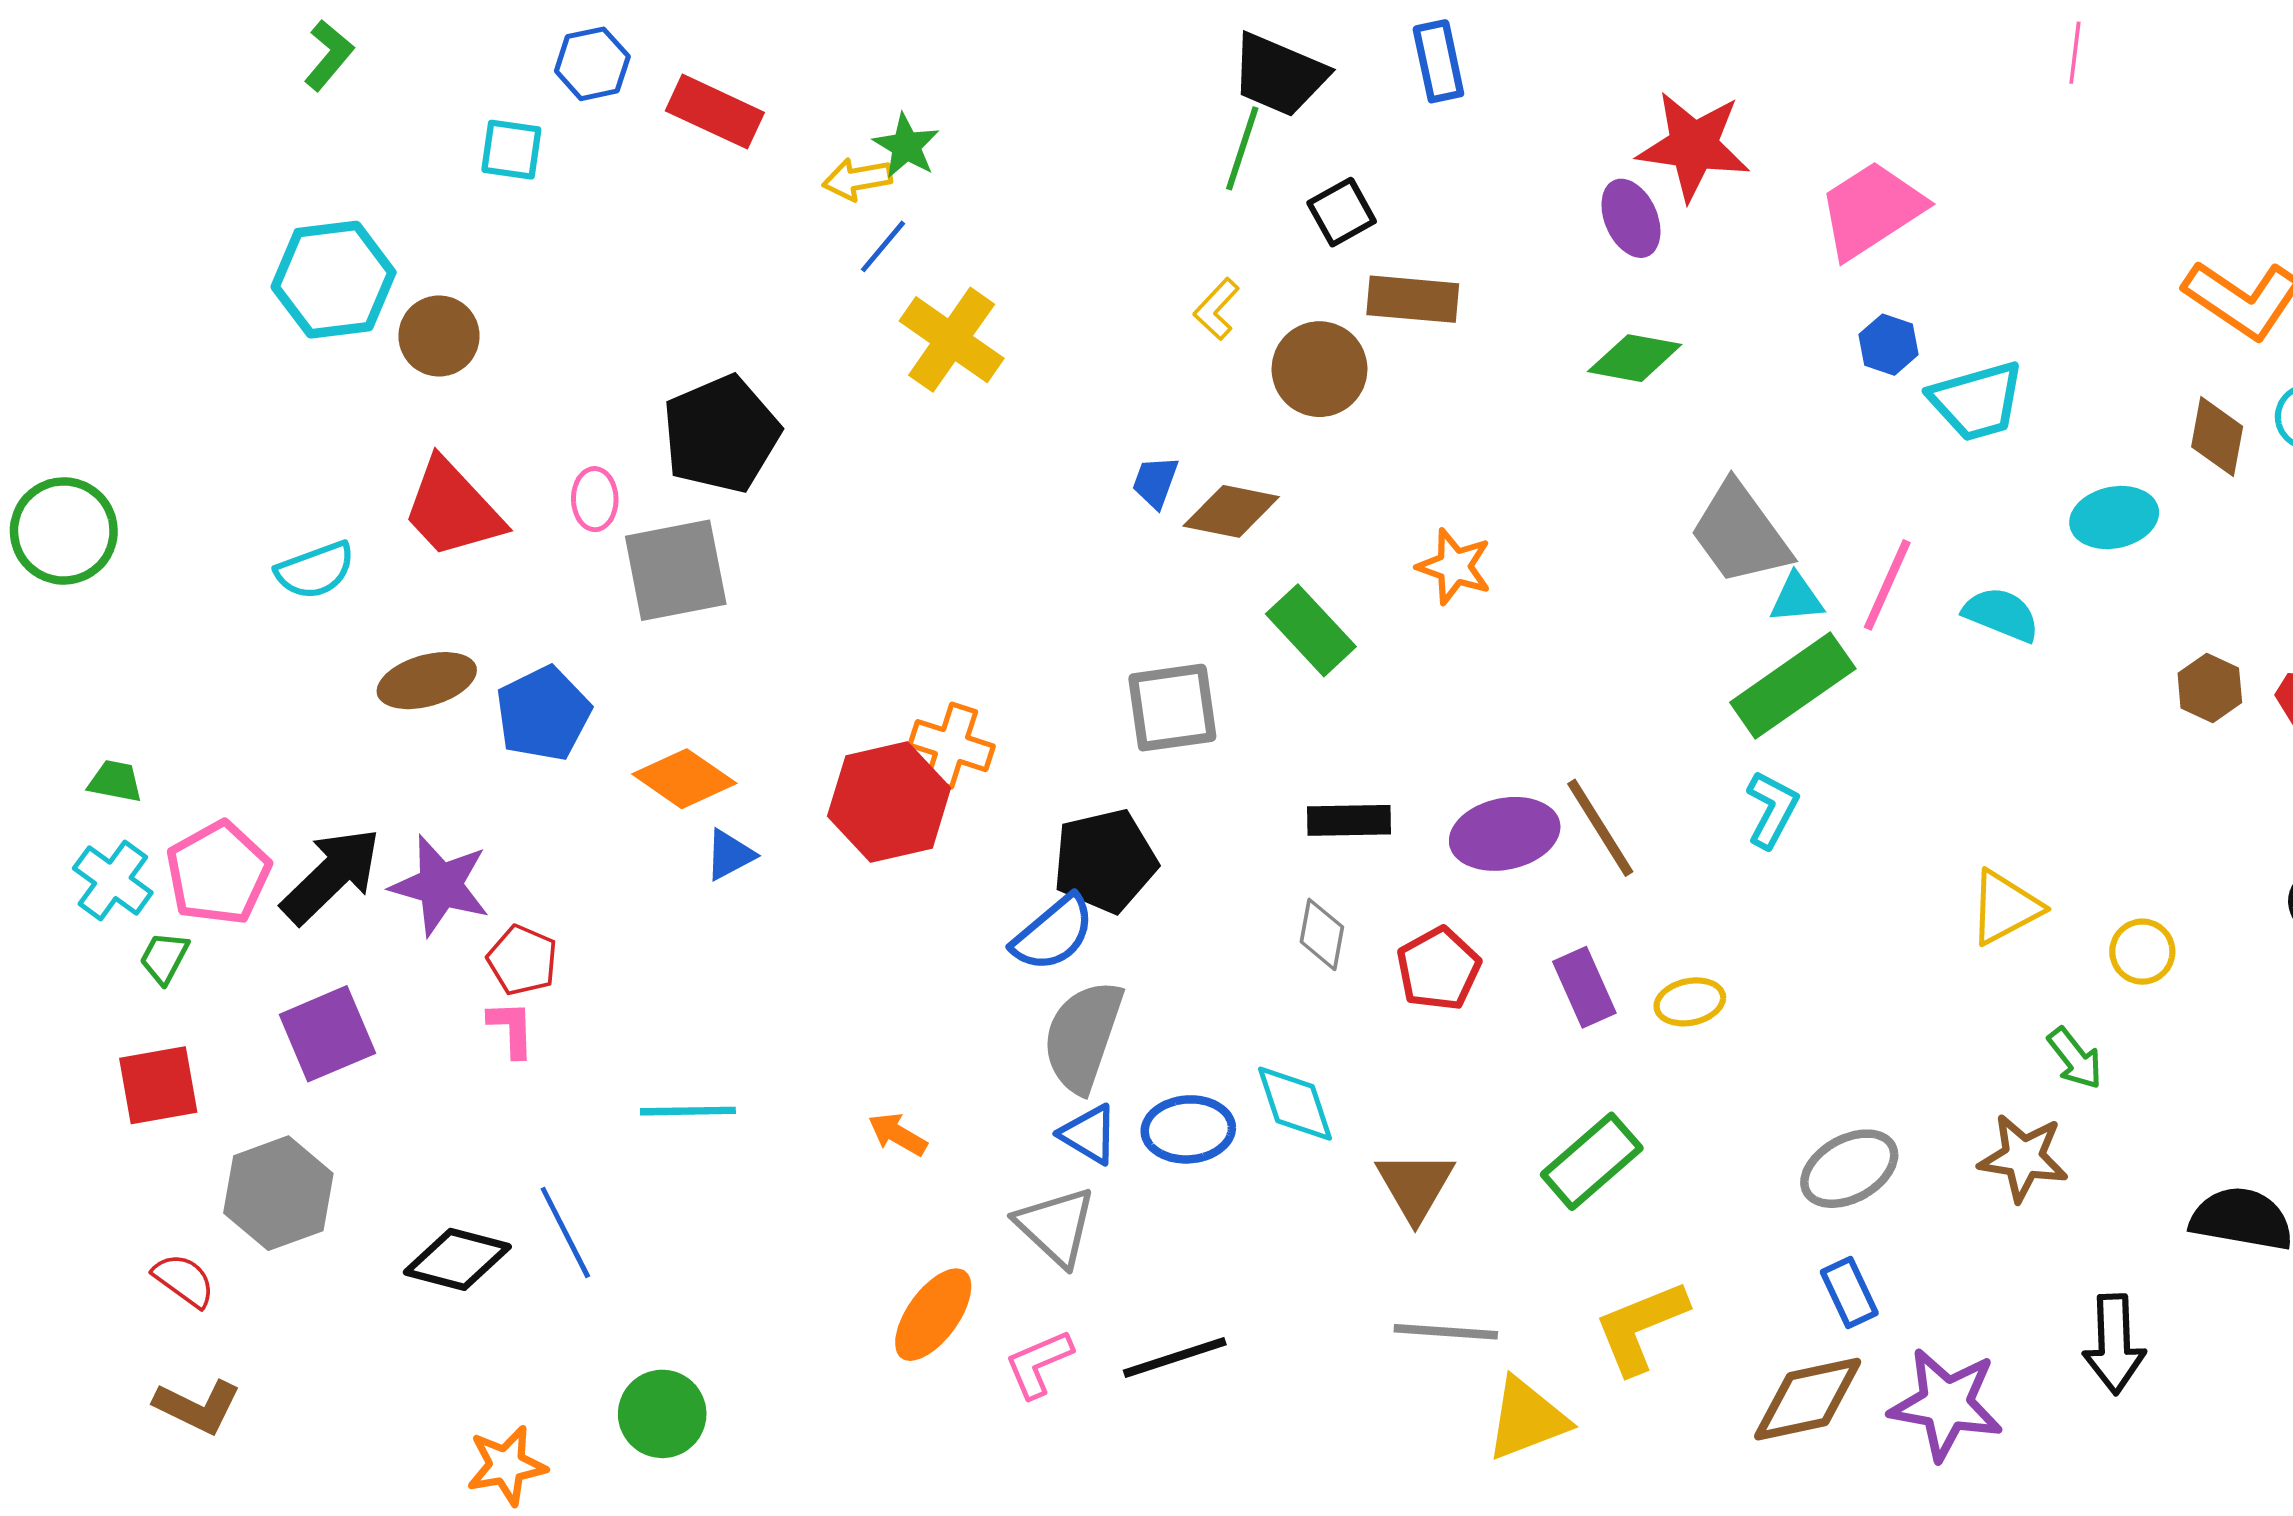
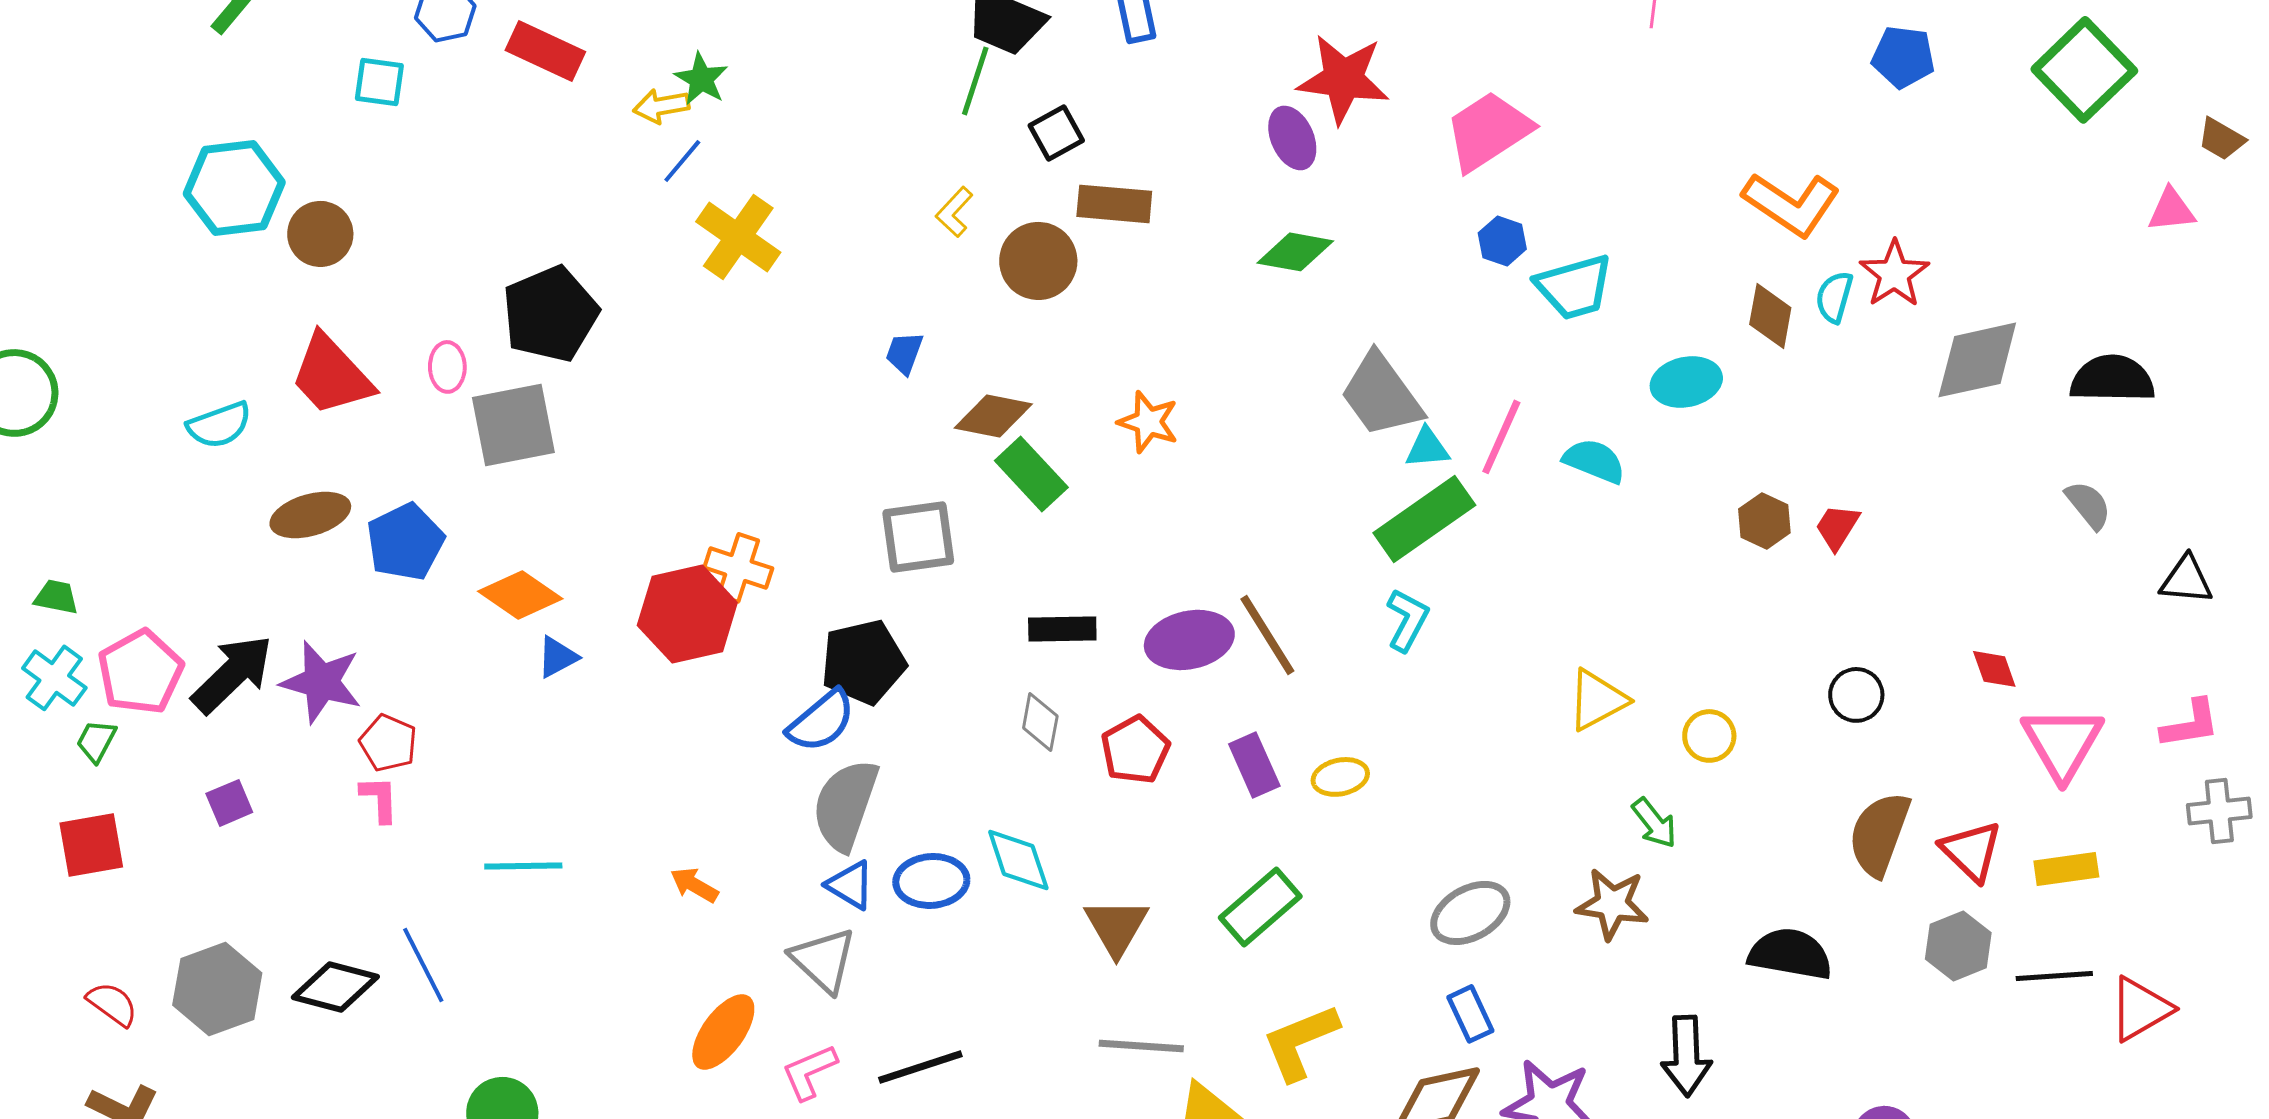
brown diamond: (1231, 511) -> (993, 416), moved
purple square: (327, 1034) -> (229, 803), size x0.6
gray hexagon: (278, 1193) -> (217, 989), moved

